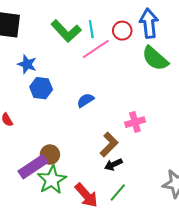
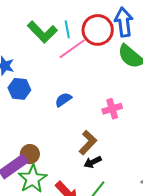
red circle: (122, 31) -> (98, 30), size x1.6
pink cross: (135, 122) -> (112, 109), moved

